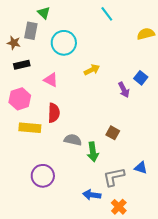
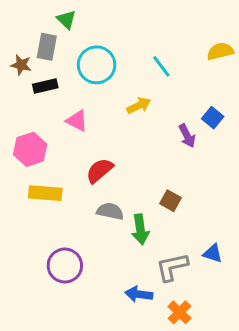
cyan line: (107, 14) -> (161, 66), moved
black rectangle: (22, 65) -> (45, 86), moved
red semicircle: (54, 113) -> (100, 170), moved, turned -132

